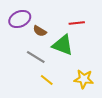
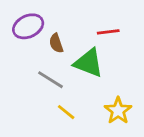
brown semicircle: (40, 31) -> (56, 43), turned 40
yellow star: (84, 79) -> (118, 111), turned 30

